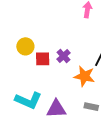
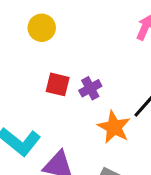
yellow circle: (25, 46) -> (42, 28), moved

